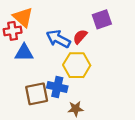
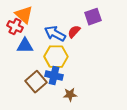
red cross: (13, 31) -> (15, 27), turned 35
yellow hexagon: (77, 65) -> (56, 57), moved
brown square: (37, 94) -> (36, 82), turned -30

